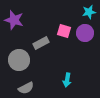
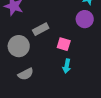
pink square: (64, 31) -> (64, 44), moved

